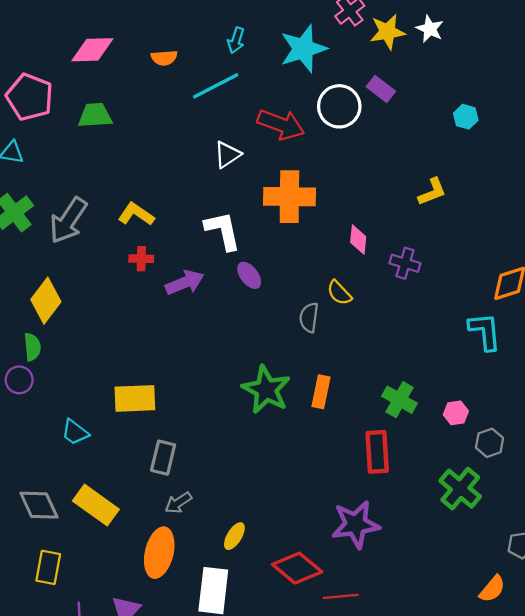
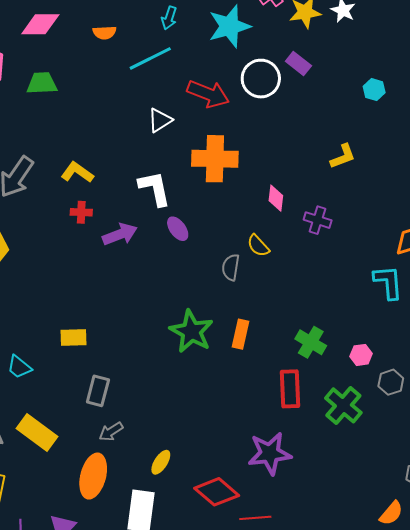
yellow rectangle: (135, 398) -> (74, 337), size x0.7
green cross: (460, 489) -> (343, 405), moved

